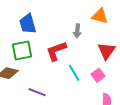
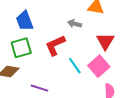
gray arrow: (77, 31) -> (75, 24), turned 104
pink square: (98, 75) -> (99, 66), size x1.5

